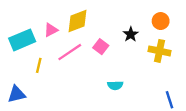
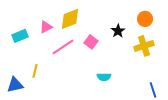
cyan rectangle: (22, 40) -> (20, 36), size x0.7
yellow cross: (159, 51) -> (144, 46), turned -30
yellow line: (39, 65) -> (35, 71), moved

